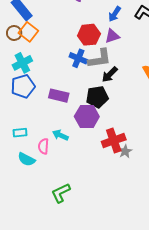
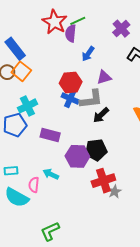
blue arrow: (115, 14) -> (88, 54), moved
red hexagon: (89, 35) -> (71, 82), moved
cyan cross: (22, 63) -> (27, 106), moved
black pentagon: (97, 97) -> (96, 150), moved
cyan semicircle: (26, 159) -> (17, 197), size x1.4

